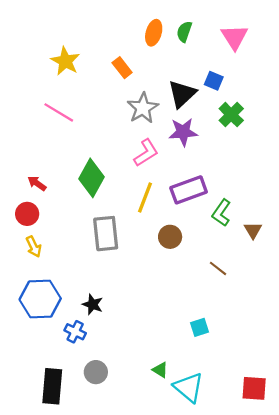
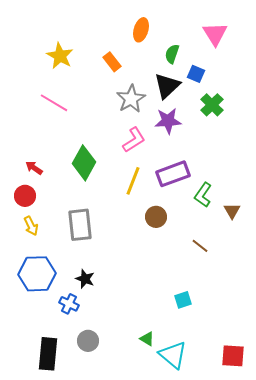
green semicircle: (184, 32) -> (172, 54), moved
gray rectangle: (106, 234) -> (80, 225), moved

